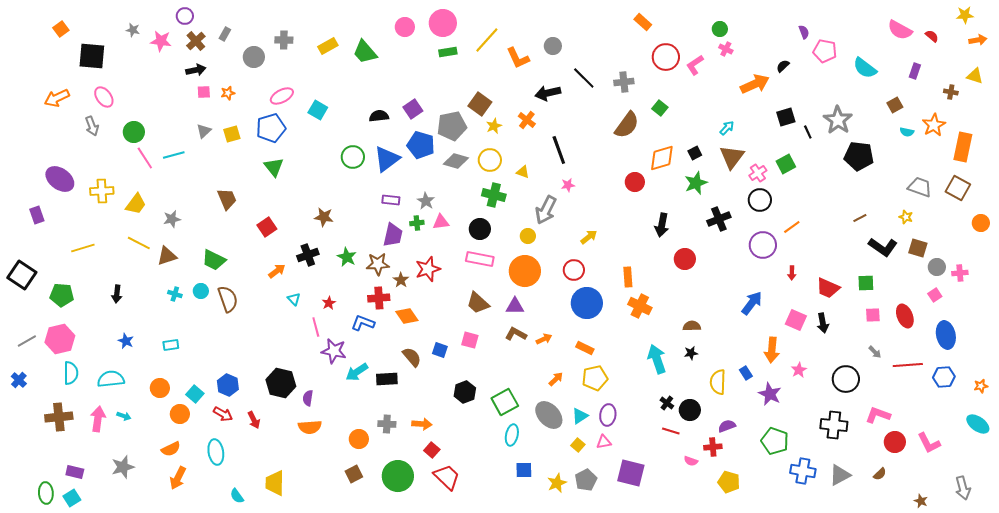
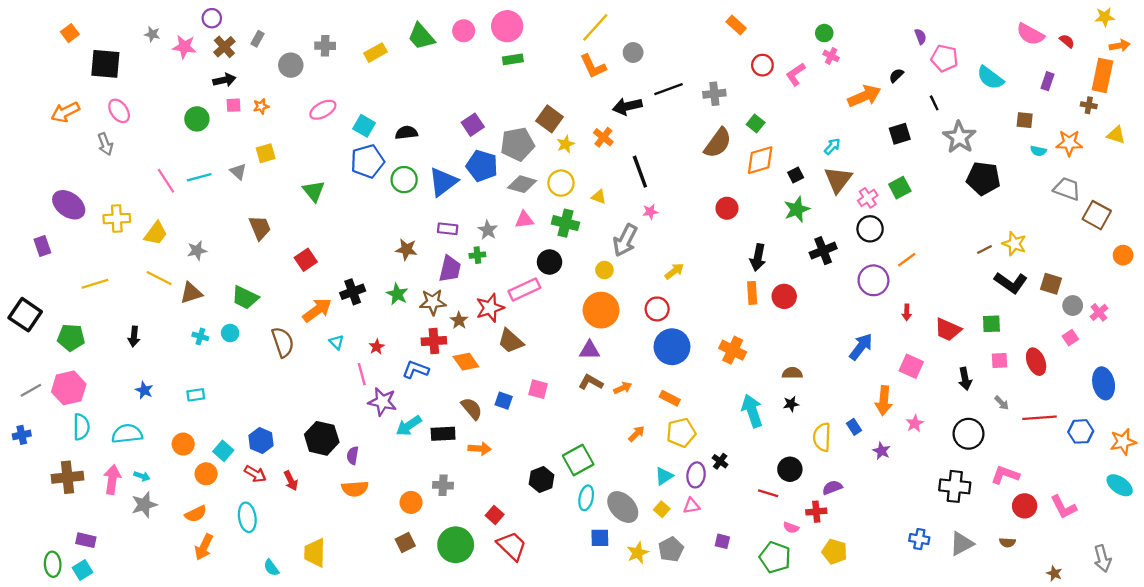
yellow line: (487, 40) -> (595, 27), moved
green trapezoid: (365, 52) -> (421, 36), moved
red circle: (666, 57) -> (762, 65), size x0.7
yellow triangle: (975, 76) -> (1116, 135), moved
black line: (584, 78) -> (669, 89), turned -65
brown square: (895, 105) -> (1025, 120), turned 35
black semicircle: (379, 116) -> (406, 133), moved
orange star: (934, 125) -> (1069, 143), turned 30
blue pentagon: (271, 128) -> (367, 161), moved
gray triangle: (204, 131) -> (238, 172), moved, turned -35
green circle: (134, 132) -> (197, 119), moved
black line: (808, 132) -> (934, 103), moved
orange rectangle: (963, 147) -> (1102, 75), moved
orange diamond: (662, 158) -> (760, 160), moved
gray trapezoid: (920, 187) -> (1067, 189), moved
brown star: (324, 217) -> (406, 249), moved
yellow star: (906, 217) -> (1014, 244), moved, size x1.5
pink triangle: (441, 222) -> (524, 220), moved
pink rectangle: (480, 259) -> (524, 289), moved, turned -36
orange arrow: (277, 271) -> (317, 310), size x1.5
pink cross: (960, 273) -> (1099, 312), turned -35
orange rectangle: (628, 277) -> (752, 293), moved
brown semicircle: (228, 299) -> (283, 342), moved
brown trapezoid: (478, 303) -> (511, 341), moved
black arrow: (823, 323) -> (965, 379), moved
blue ellipse: (946, 335) -> (1104, 383), moved
blue cross: (19, 380) -> (22, 435), turned 35
orange star: (981, 386) -> (1123, 442), size x1.6
black hexagon: (465, 392) -> (541, 480), moved
purple star: (770, 394) -> (881, 451), size x0.7
black cross: (667, 403) -> (720, 461), moved
gray ellipse: (549, 415) -> (623, 507), moved
orange arrow: (422, 424) -> (480, 449), moved
green pentagon: (775, 441) -> (775, 557), moved
gray star: (123, 467) -> (144, 505), moved
blue cross: (803, 471) -> (919, 539), size x0.7
purple square: (631, 473) -> (722, 541), size x0.5
brown semicircle: (880, 474) -> (1007, 542), turned 48

